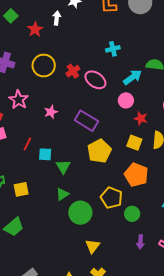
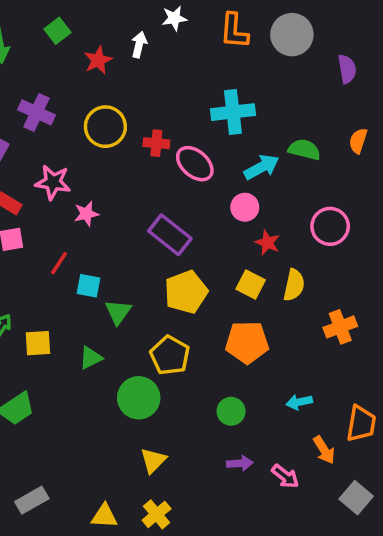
cyan cross: (113, 49) -> (233, 112), size x1.6
red cross: (73, 71) -> (156, 143), turned 32
pink star: (19, 100) -> (53, 182), turned -30
pink star: (51, 112) -> (86, 214), moved
orange pentagon: (136, 175) -> (247, 342), turned -30
green triangle: (62, 194) -> (91, 358), moved
yellow pentagon: (111, 198) -> (170, 355), moved
purple arrow: (140, 242) -> (240, 463), turned -104

